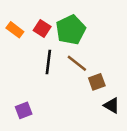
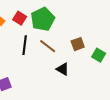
brown square: (97, 82) -> (78, 44), moved
black triangle: (112, 105) -> (63, 69), moved

